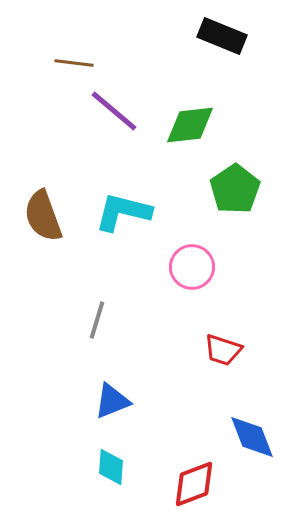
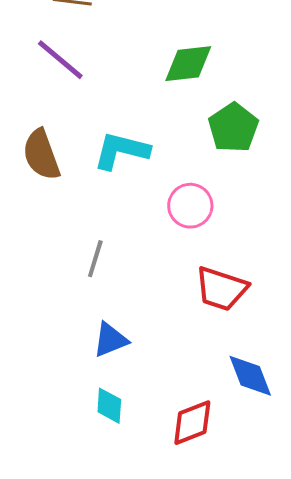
purple line: (114, 111) -> (60, 60), moved
red trapezoid: (223, 350) -> (221, 289), size x1.4

